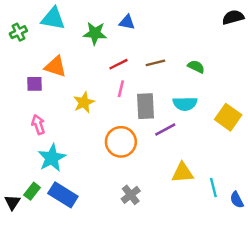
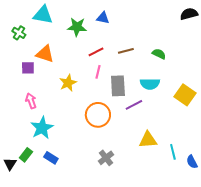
green cross: (18, 32) -> (19, 33), moved, turned -32
blue rectangle: (63, 195) -> (51, 158), size x0.6

